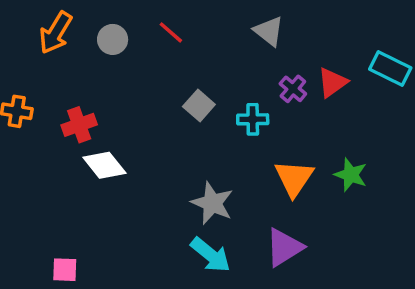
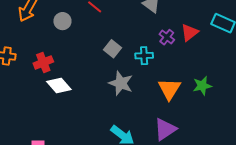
gray circle: (113, 39) -> (62, 21), moved
green star: (351, 175) -> (202, 86), turned -30
gray star: (212, 203) -> (121, 83), moved

